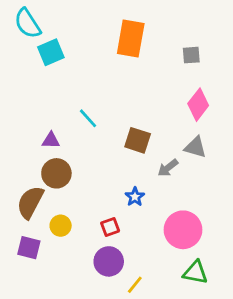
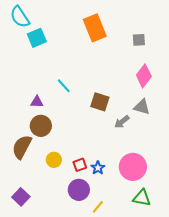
orange rectangle: (131, 39) -> (95, 28), turned -32
blue star: (135, 197) -> (98, 168), moved
yellow circle: (61, 226) -> (54, 160), moved
purple square: (29, 248) -> (21, 197), moved, turned 30

